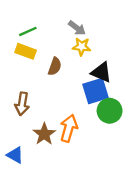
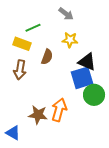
gray arrow: (77, 28) -> (66, 14), moved
green line: (28, 31) -> (33, 28), moved
brown arrow: (22, 104) -> (20, 70), moved
brown star: (44, 134) -> (38, 115), turned -30

